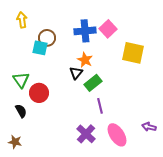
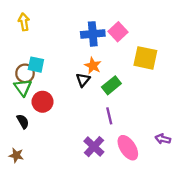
brown circle: (47, 38) -> (25, 73), moved
cyan square: (40, 48) -> (36, 65), moved
green rectangle: (93, 83) -> (111, 85), moved

